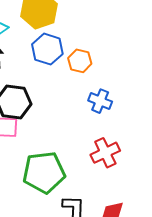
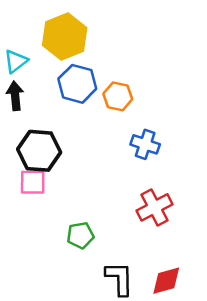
green pentagon: (44, 172) -> (80, 235), size x0.5

